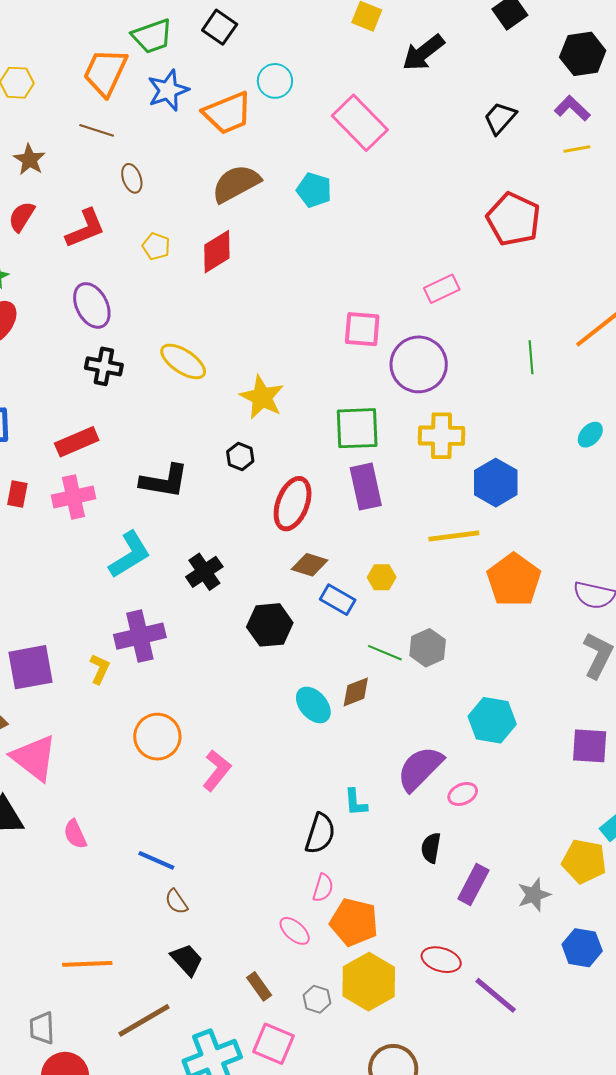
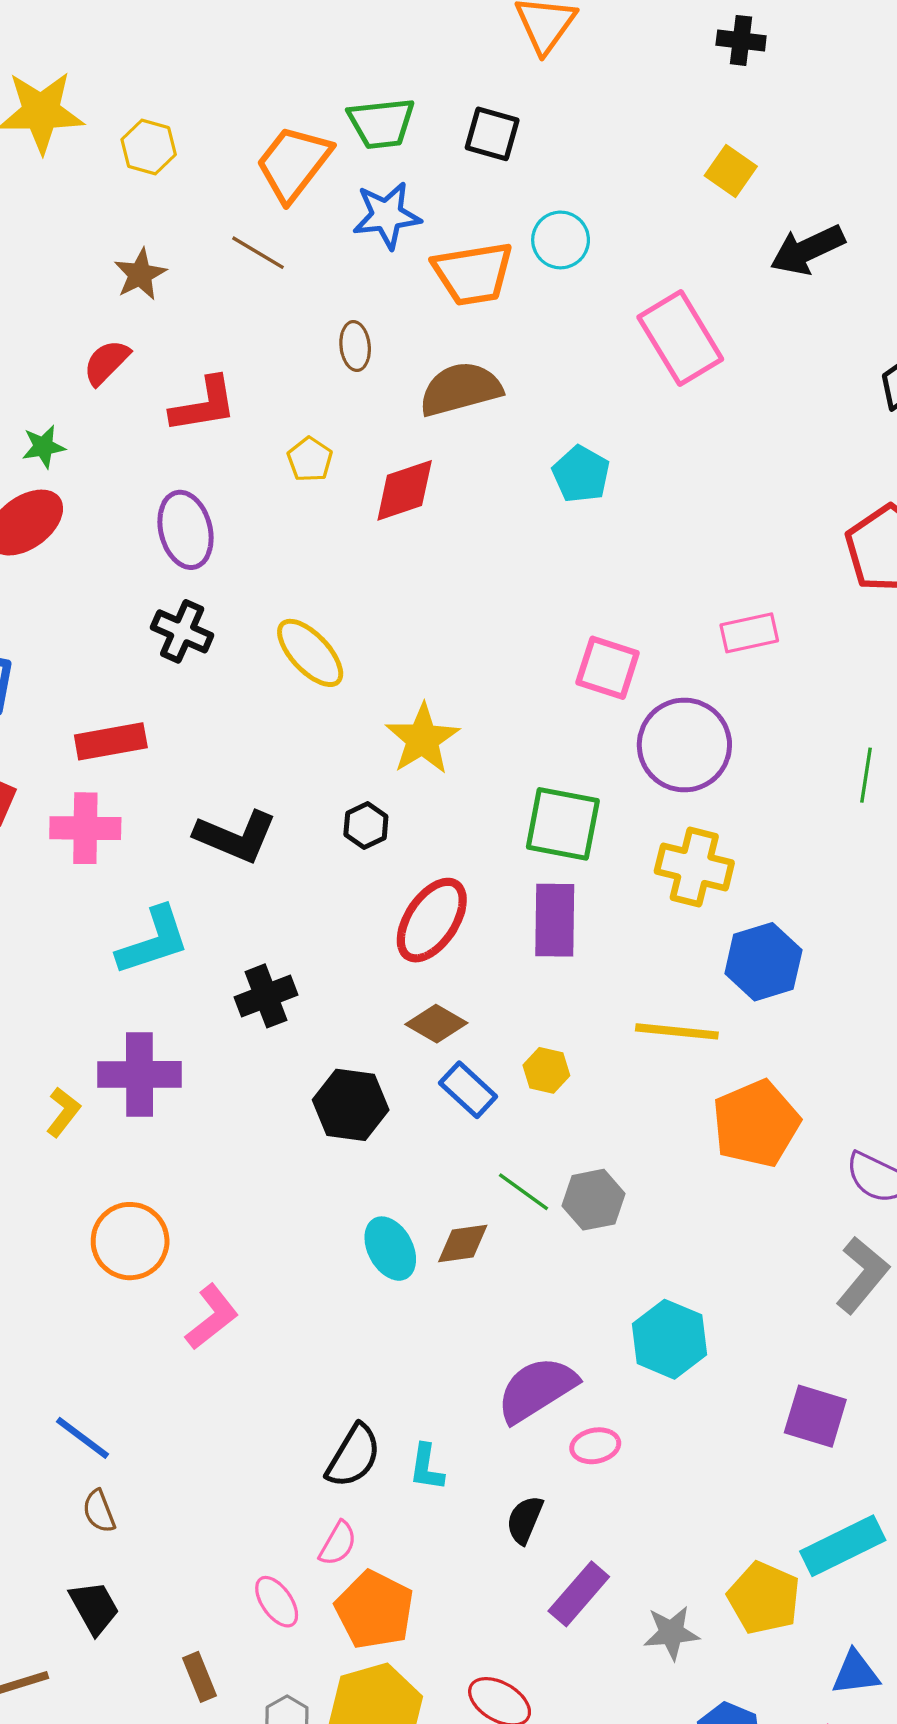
black square: (220, 27) -> (492, 134), turned -32
brown ellipse: (132, 178) -> (355, 346), moved
cyan pentagon: (314, 190) -> (581, 474), moved
cyan L-shape: (356, 802) -> (427, 1467), moved

